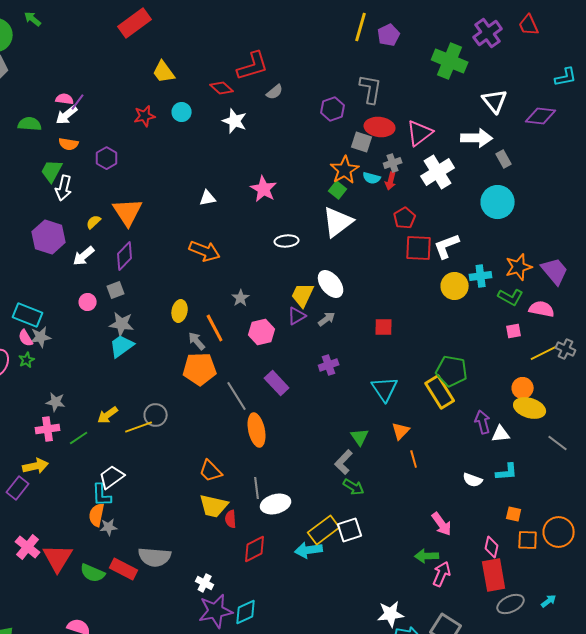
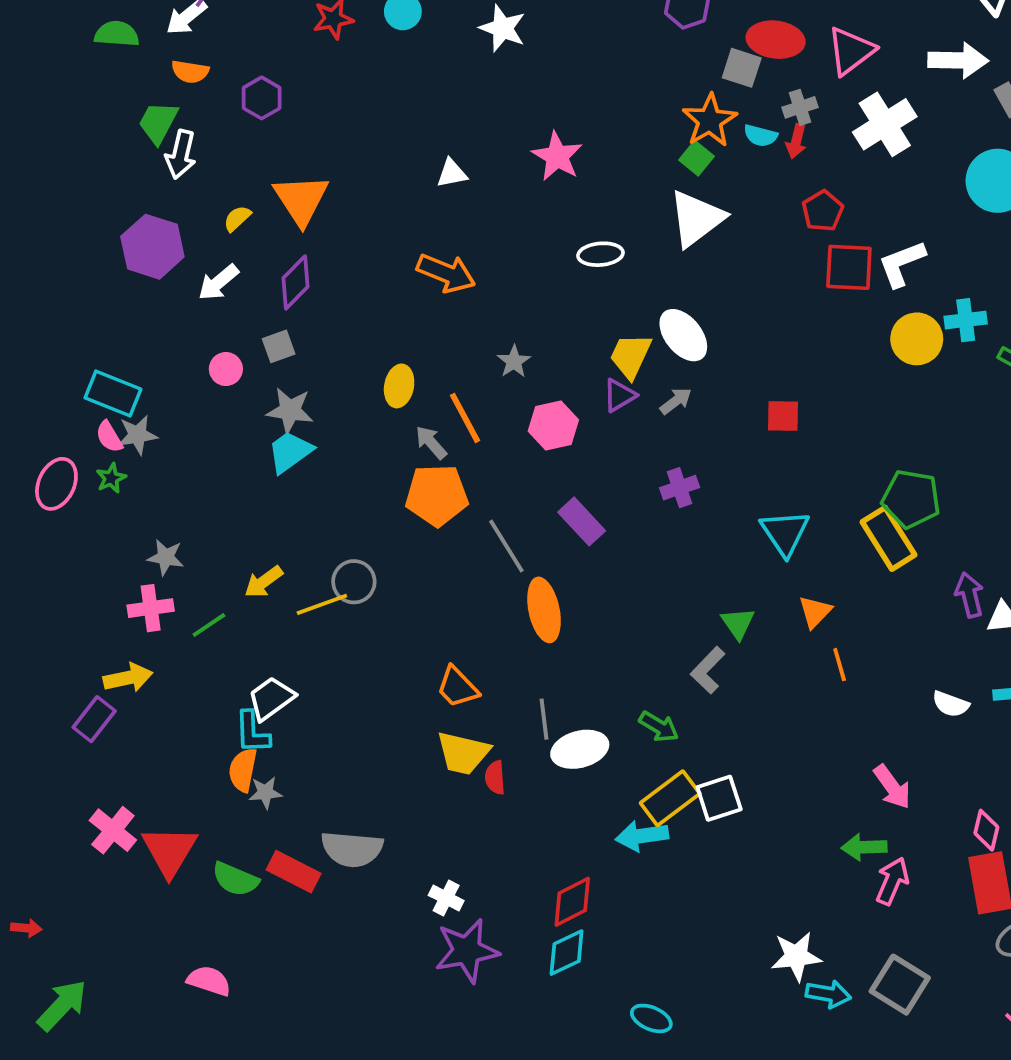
green arrow: (354, 487) -> (659, 727), moved
red diamond: (255, 549) -> (572, 902), moved
cyan diamond: (246, 612) -> (567, 953), moved

